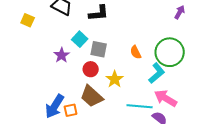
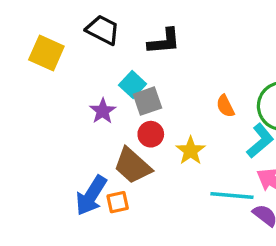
yellow square: (28, 20) -> (46, 53), size x1.5
gray square: (99, 49) -> (147, 101), moved, turned -30
brown trapezoid: (92, 96) -> (133, 166), moved

